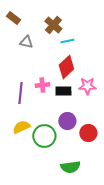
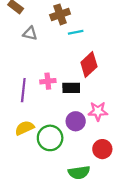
brown cross: (53, 25) -> (60, 14), turned 30
red diamond: (66, 67) -> (89, 65), moved
pink star: (87, 86) -> (98, 111), moved
red circle: (88, 133) -> (102, 149), moved

